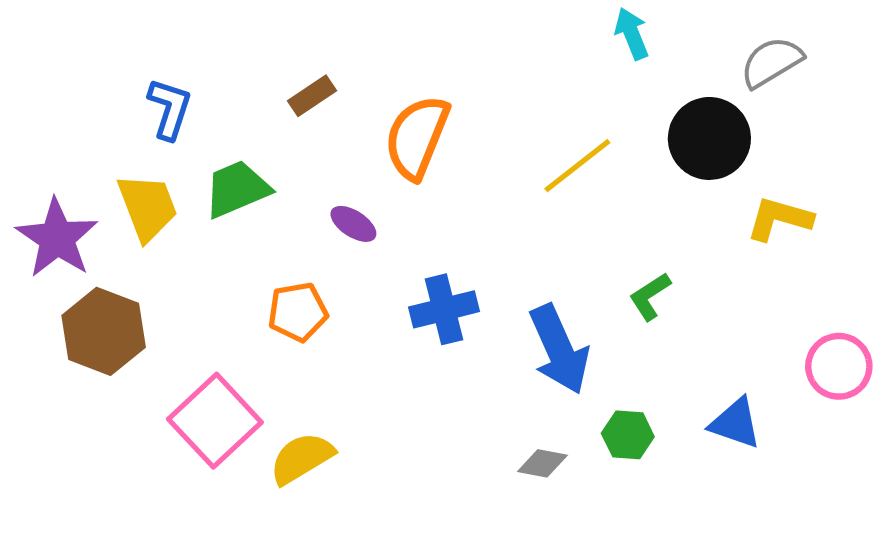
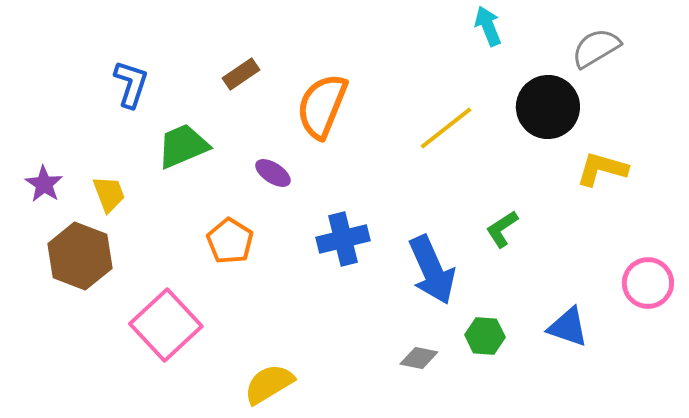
yellow trapezoid: (148, 207) -> (109, 194), moved, size x0.7
purple star: (57, 238) -> (44, 184), size x0.6
orange pentagon: (298, 312) -> (230, 241), turned -30
yellow semicircle: (302, 458) -> (269, 384), moved

